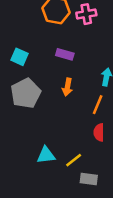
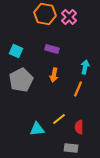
pink cross: (86, 14) -> (69, 17), turned -35
red semicircle: (99, 132) -> (79, 127), moved
yellow line: (74, 160) -> (59, 119), moved

